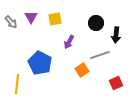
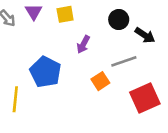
black arrow: (116, 35) -> (145, 35), turned -63
red square: (116, 83) -> (145, 98), size x1.6

